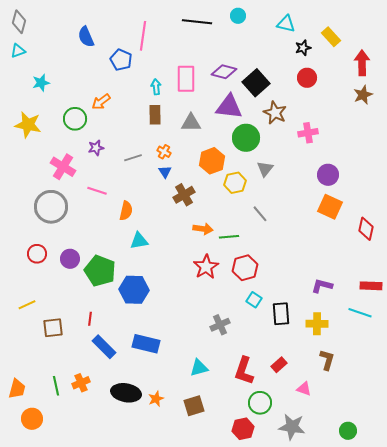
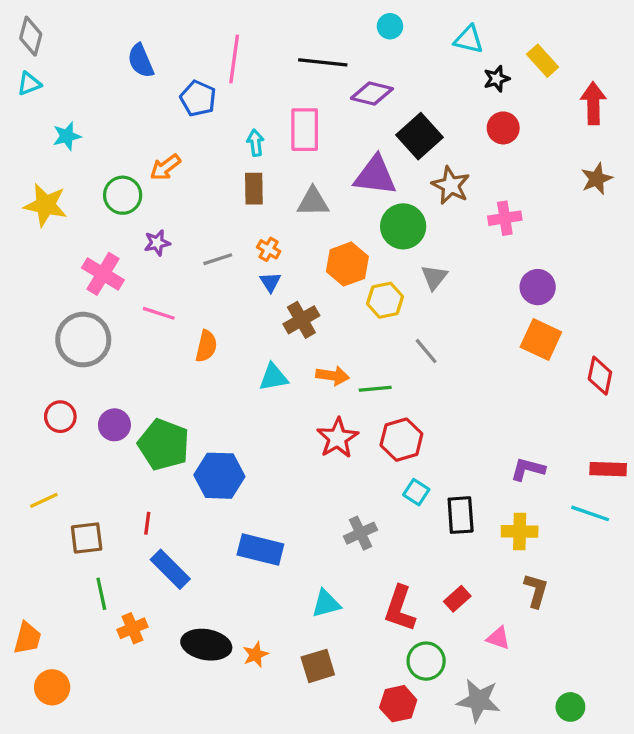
black line: (197, 22) -> (323, 62), moved
purple diamond: (224, 72) -> (372, 93), moved
brown star: (363, 95) -> (597, 179), moved
cyan triangle: (139, 241) -> (274, 377), moved
blue rectangle: (146, 344) -> (260, 549), moved
green line: (56, 386) -> (101, 594), moved

